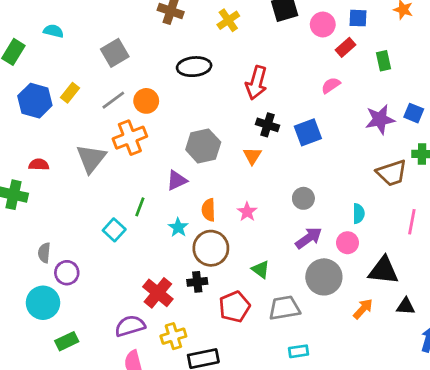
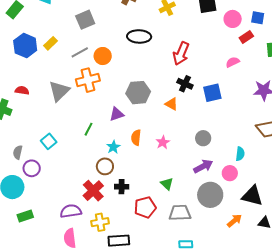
orange triangle: (252, 156) -> (171, 104), turned -40
cyan square: (114, 230) -> (49, 141), moved
brown circle: (211, 248) -> (105, 166), moved, size x0.7

